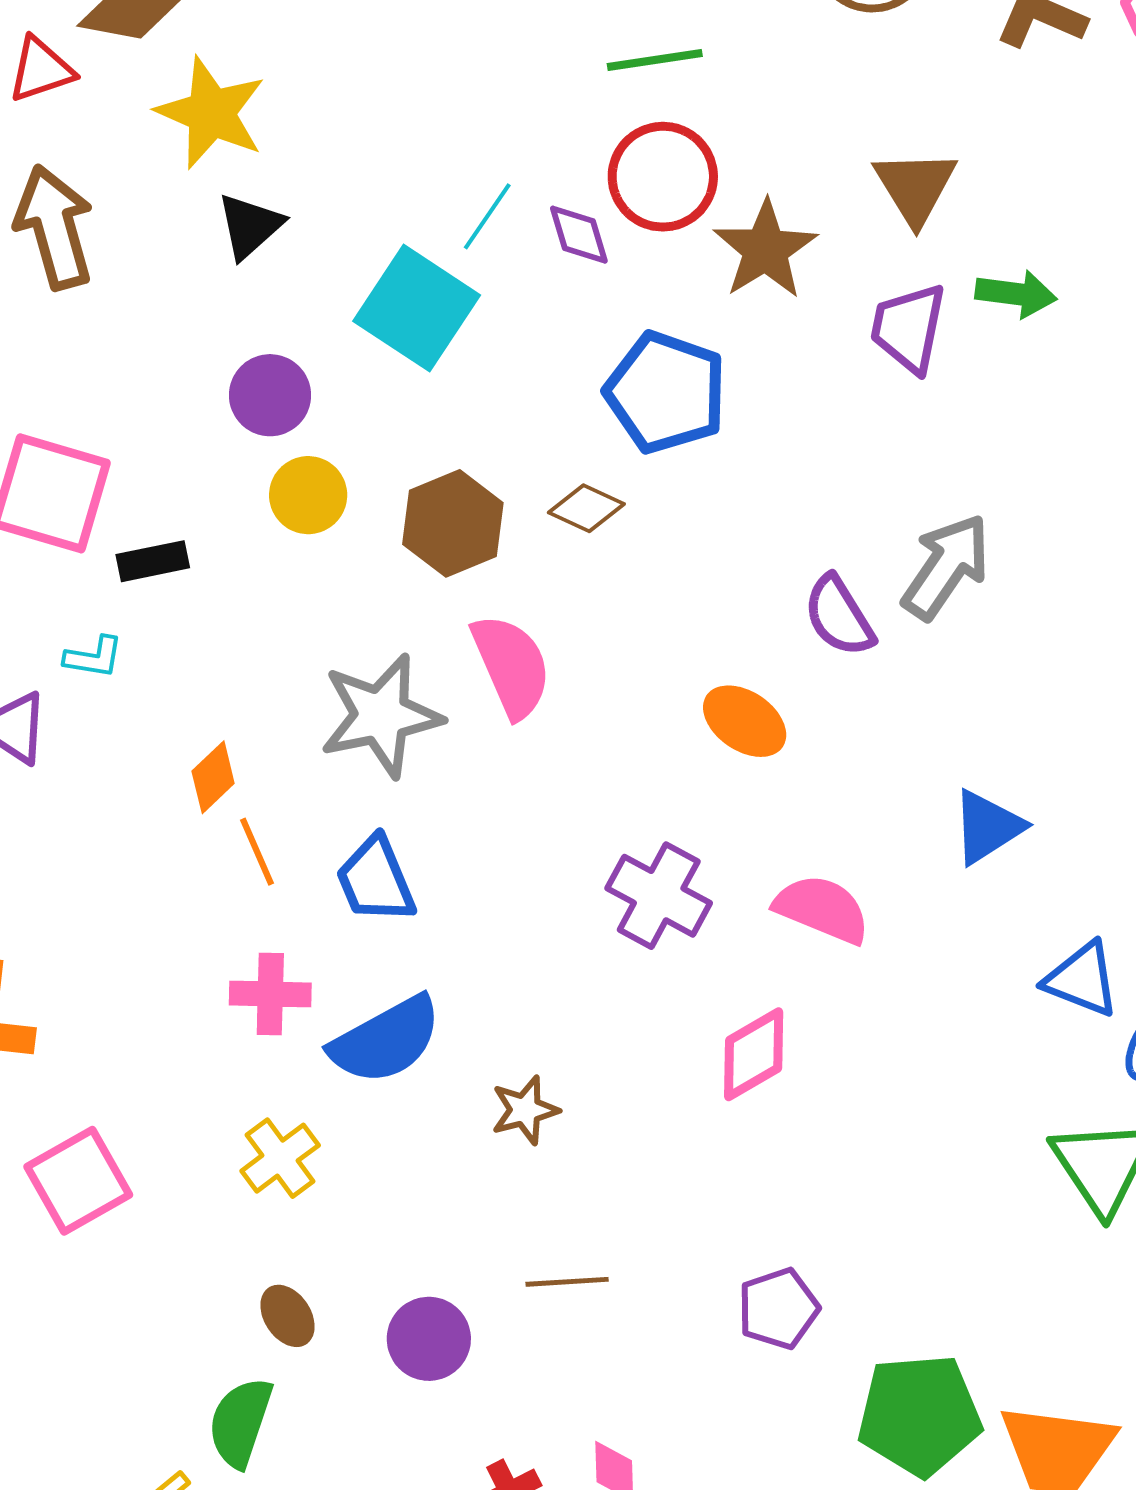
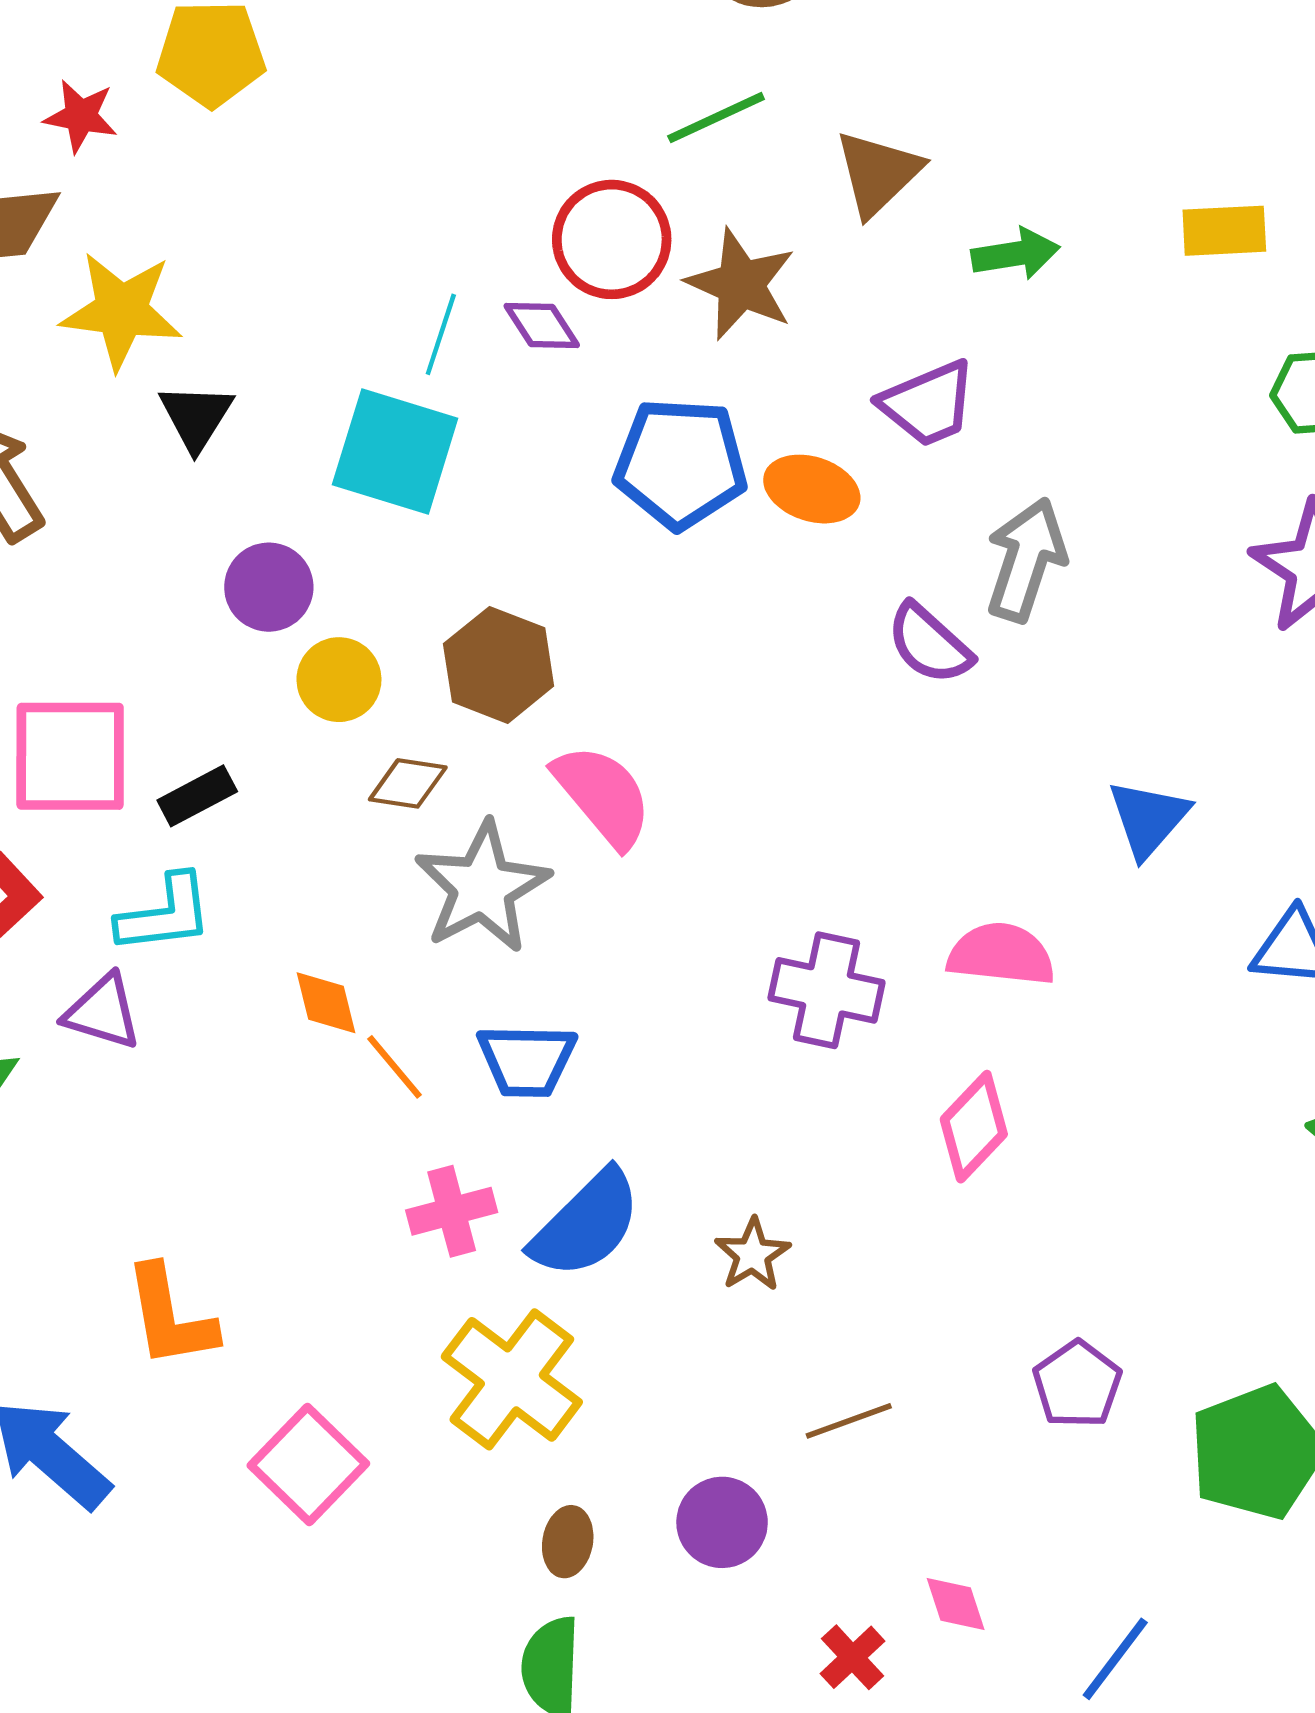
green line: (655, 60) -> (716, 118), moved
brown triangle: (915, 187) -> (878, 173), turned 34
purple trapezoid: (908, 328) -> (928, 404), moved, turned -108
brown diamond: (586, 508) -> (408, 783), moved
cyan L-shape: (94, 657) -> (165, 914), size x1.6
orange ellipse: (745, 721) -> (812, 489), moved
orange diamond: (213, 777) -> (326, 1003), turned -44
blue trapezoid: (376, 880) -> (527, 1060), turned -50
yellow cross: (280, 1158) -> (512, 1379), size x1.6
brown ellipse: (287, 1316) -> (568, 1542), turned 60

